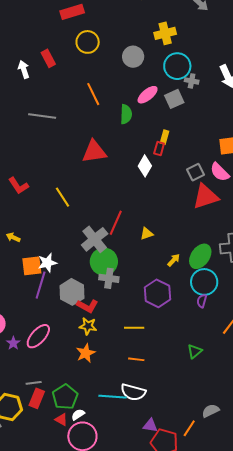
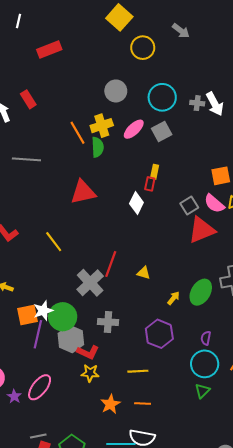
yellow cross: (165, 33) -> (102, 126), moved
yellow circle: (88, 42) -> (143, 48), moved
gray cross: (192, 81) -> (197, 103), moved
green semicircle: (126, 114) -> (98, 147), moved
yellow triangle: (147, 234) -> (144, 273), turned 40
green circle: (104, 262) -> (63, 317), moved
cyan circle: (204, 282) -> (205, 364), moved
orange star: (86, 353) -> (110, 404), moved

